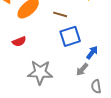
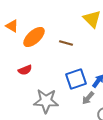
blue square: (70, 36) -> (76, 79), moved

